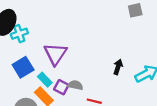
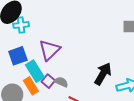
black arrow: (118, 67) -> (103, 74), size x1.6
cyan rectangle: (45, 80) -> (35, 71), size x1.5

